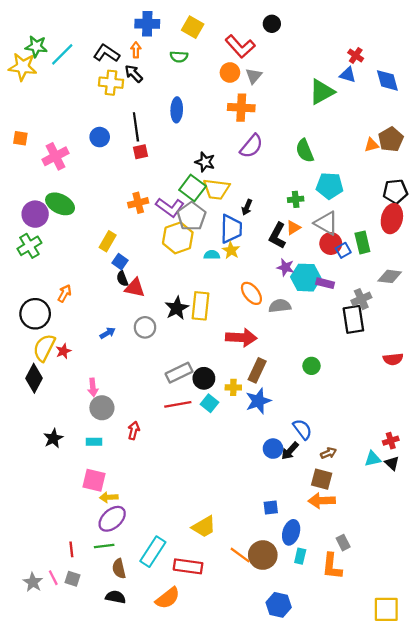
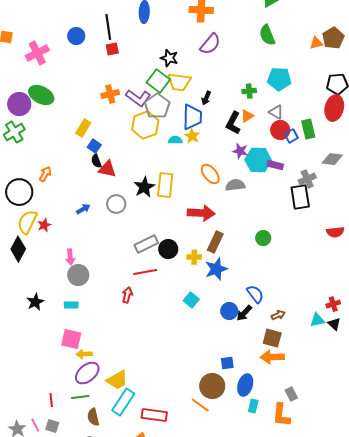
green semicircle: (305, 151) -> (267, 35), moved
gray triangle: (326, 223) -> (276, 112), size x0.7
cyan square: (210, 403) -> (191, 300), moved
red arrow: (134, 430) -> (127, 295), moved
yellow trapezoid: (204, 527) -> (117, 380), moved
brown circle: (263, 555) -> (212, 386), moved

